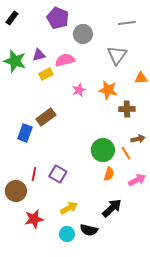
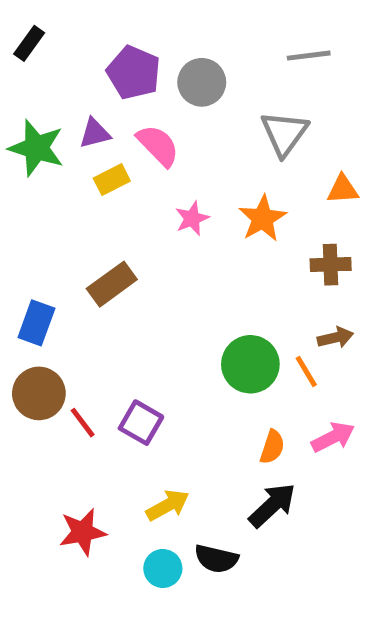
purple pentagon: (58, 18) -> (134, 73), moved
pink semicircle: (65, 60) -> (158, 145), turned 60
orange star: (108, 90) -> (263, 218), turned 30
brown cross: (127, 109) -> (331, 265), moved
blue rectangle: (25, 133) -> (36, 323), moved
red line: (34, 174) -> (83, 423), turned -48
orange semicircle: (109, 174) -> (272, 447), moved
brown circle: (16, 191) -> (39, 393), moved

